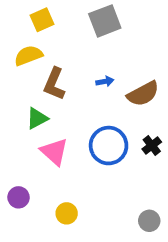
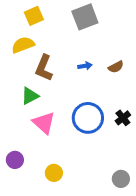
brown semicircle: (143, 94) -> (116, 67), moved, size x0.6

